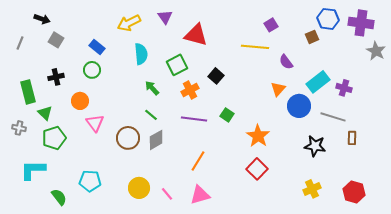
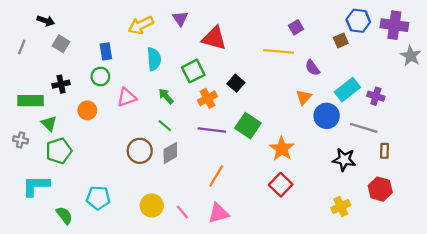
blue rectangle: (97, 47) -> (106, 51), turned 42
green rectangle: (28, 92) -> (30, 101), turned -75
green square: (227, 115) -> (248, 126), size x1.6
pink triangle: (95, 123) -> (127, 97), moved, turned 48
red hexagon: (354, 192) -> (380, 189), moved

